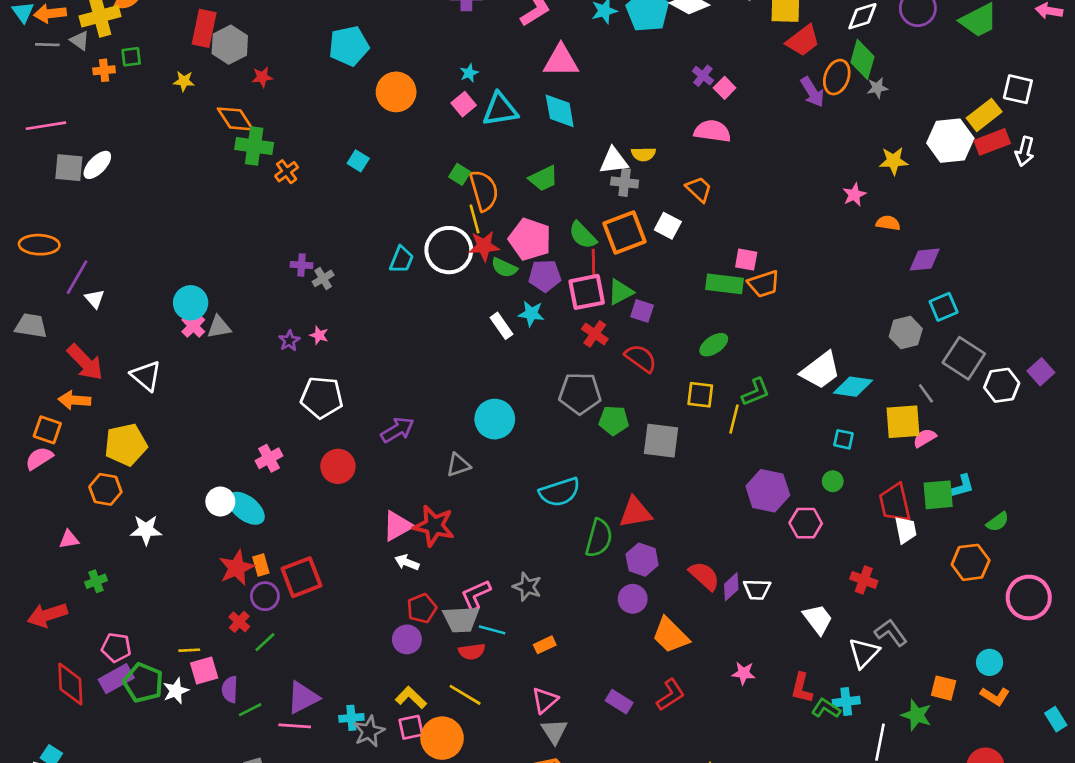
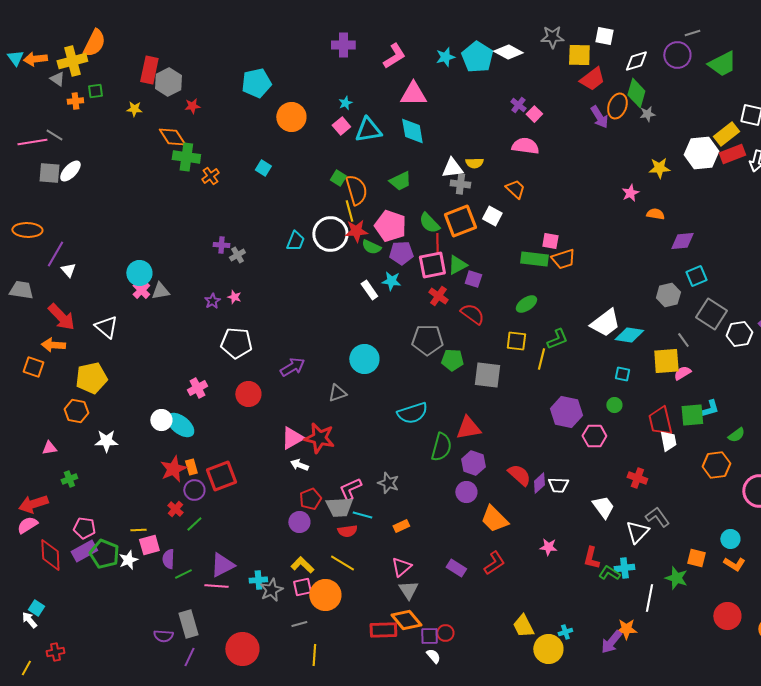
gray line: (47, 45) -> (54, 135), moved, turned 30
pink semicircle: (39, 458) -> (27, 525), moved

